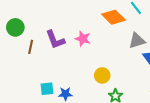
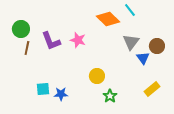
green circle: (15, 27) -> (21, 29), moved
gray triangle: (137, 41) -> (131, 42), turned -36

